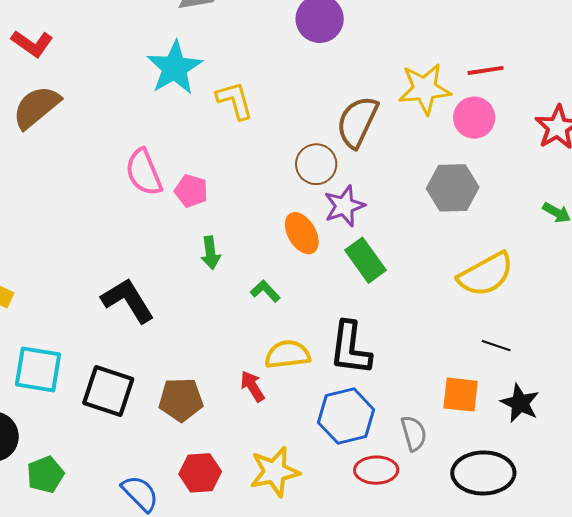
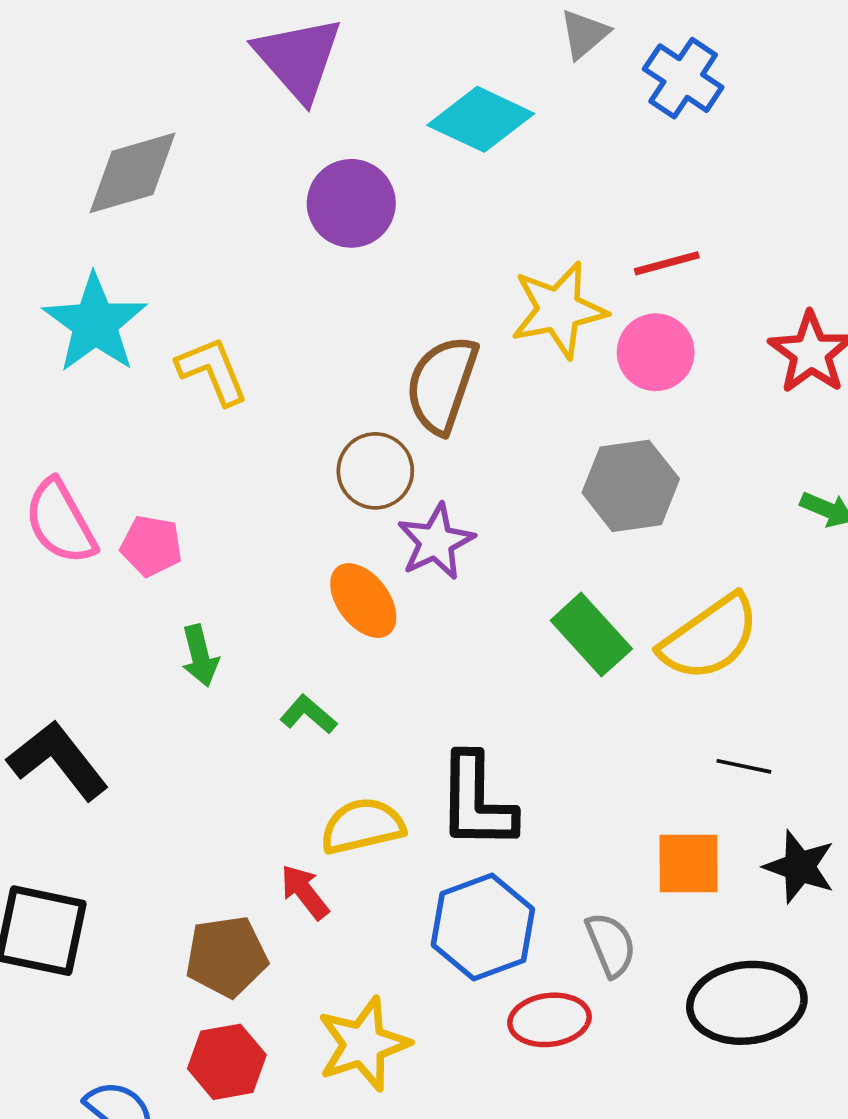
green rectangle: (366, 260) -> (591, 635), moved
brown pentagon: (181, 400) -> (227, 956), moved

